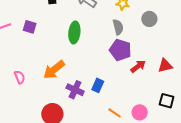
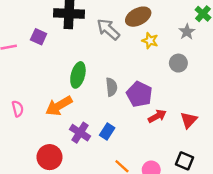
purple square: (30, 27) -> (39, 37), moved
gray semicircle: (118, 27) -> (111, 87), moved
green ellipse: (74, 32) -> (78, 75), moved
red triangle: (165, 66) -> (189, 120), turned -42

